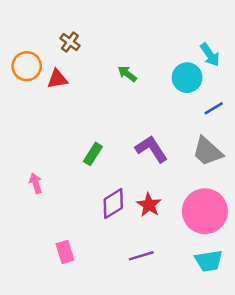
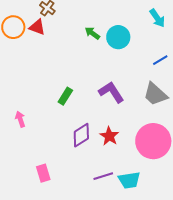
cyan circle: (187, 78) -> (118, 37), moved
red triangle: (57, 79) -> (37, 27), moved, turned 30
cyan trapezoid: (209, 261) -> (129, 180), moved

